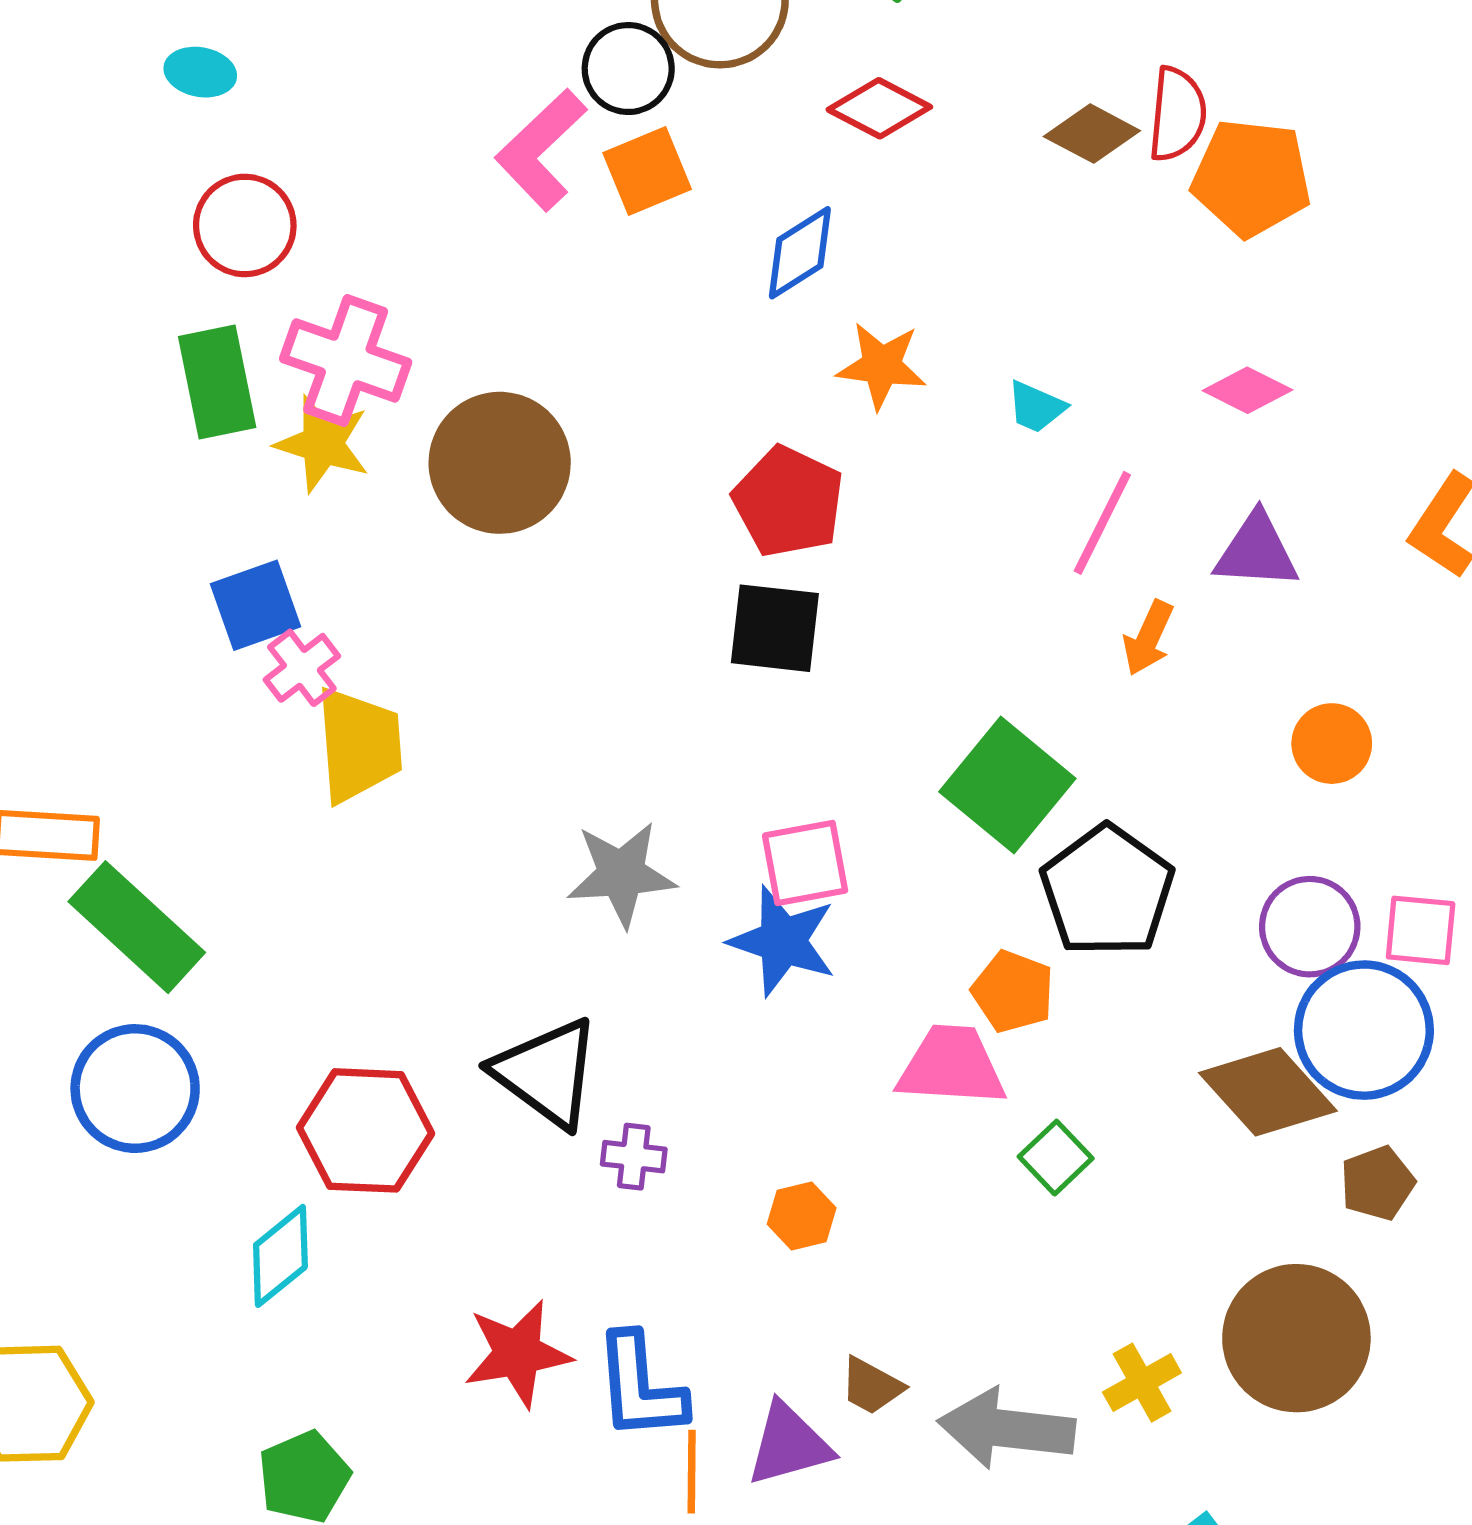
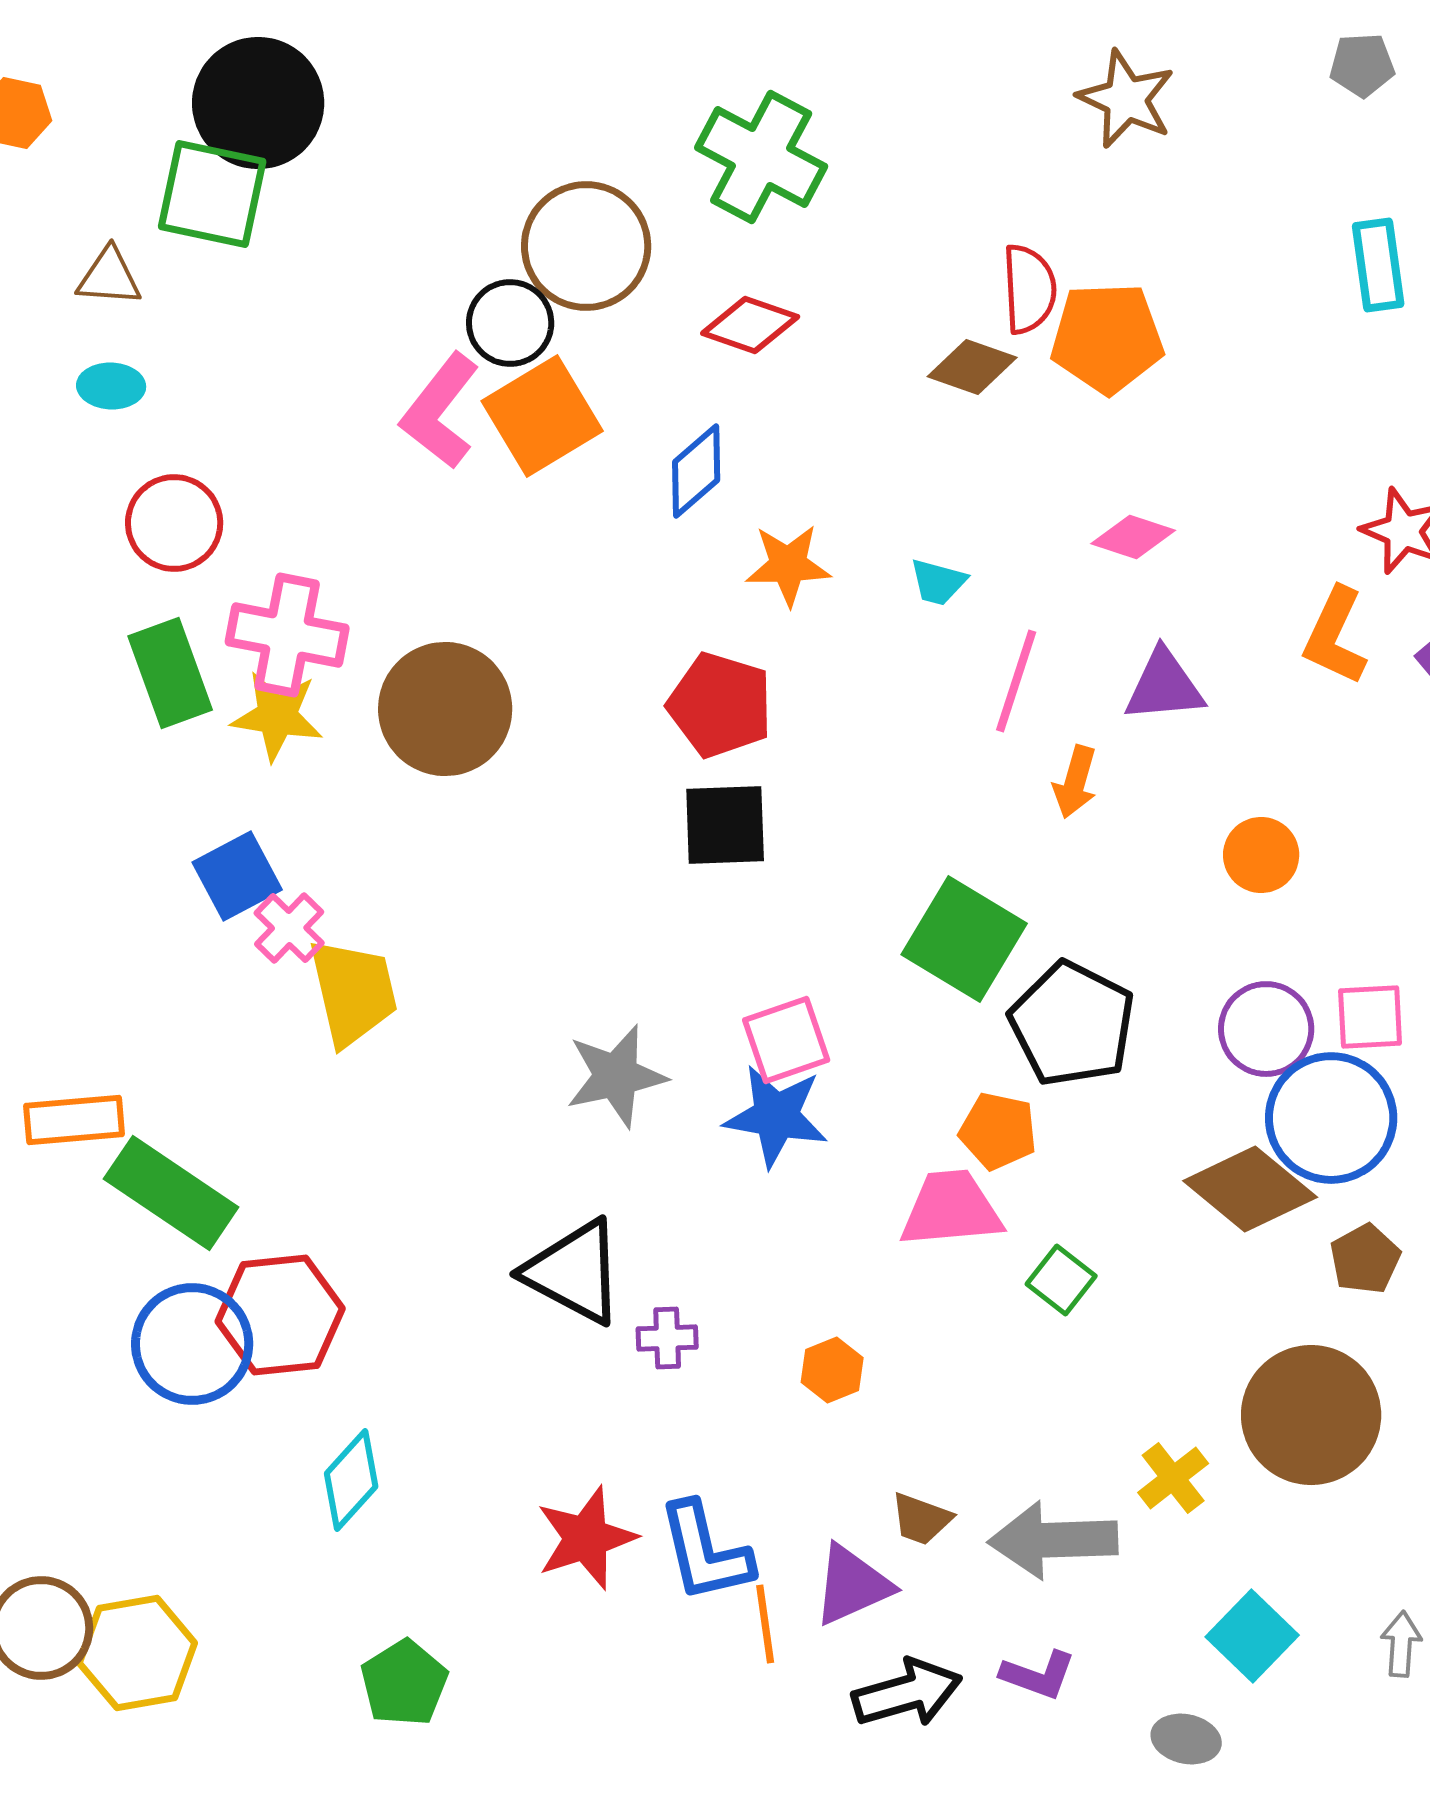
brown diamond: (1092, 134) -> (972, 367), moved
orange square: (647, 171) -> (542, 416), size x1.4
red hexagon: (366, 1130) -> (280, 1315), moved

